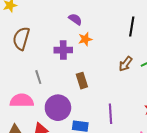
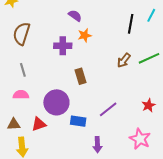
gray line: (38, 77) -> (23, 70), moved
pink semicircle: (22, 100) -> (21, 95), size x0.7
purple line: (110, 114) -> (108, 109), turned 54

